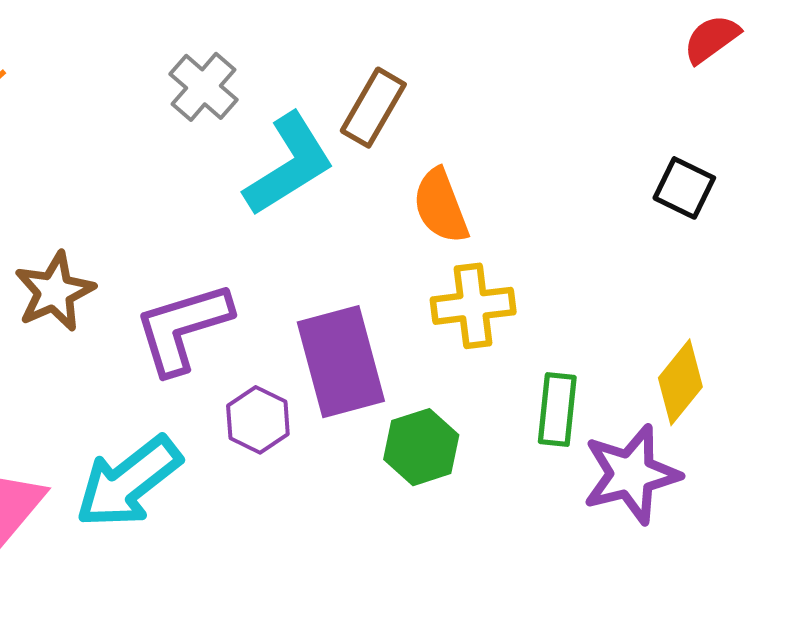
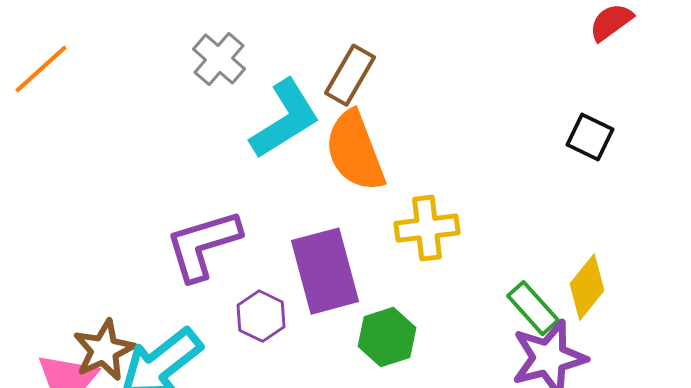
orange semicircle: (441, 206) -> (355, 151), moved, size x1.4
brown star: (54, 292) -> (104, 350), moved
green rectangle: (557, 410) -> (533, 308), moved, turned -48

